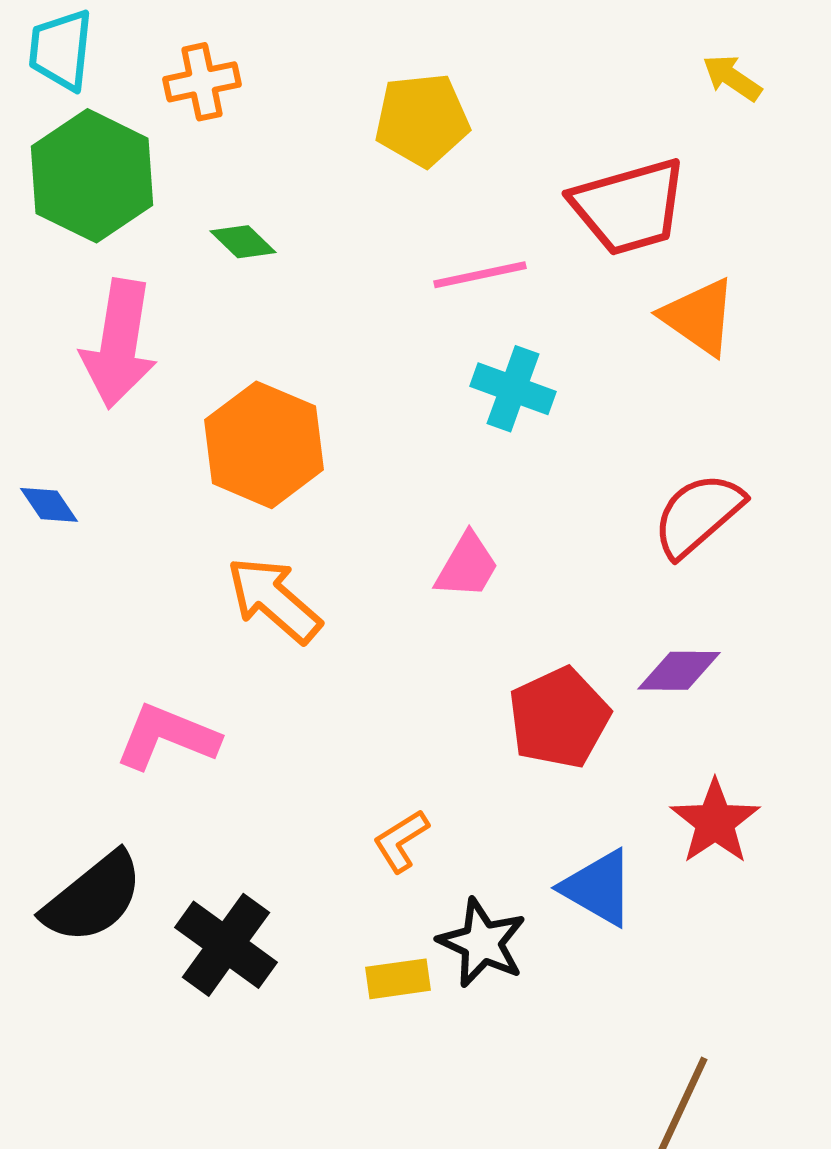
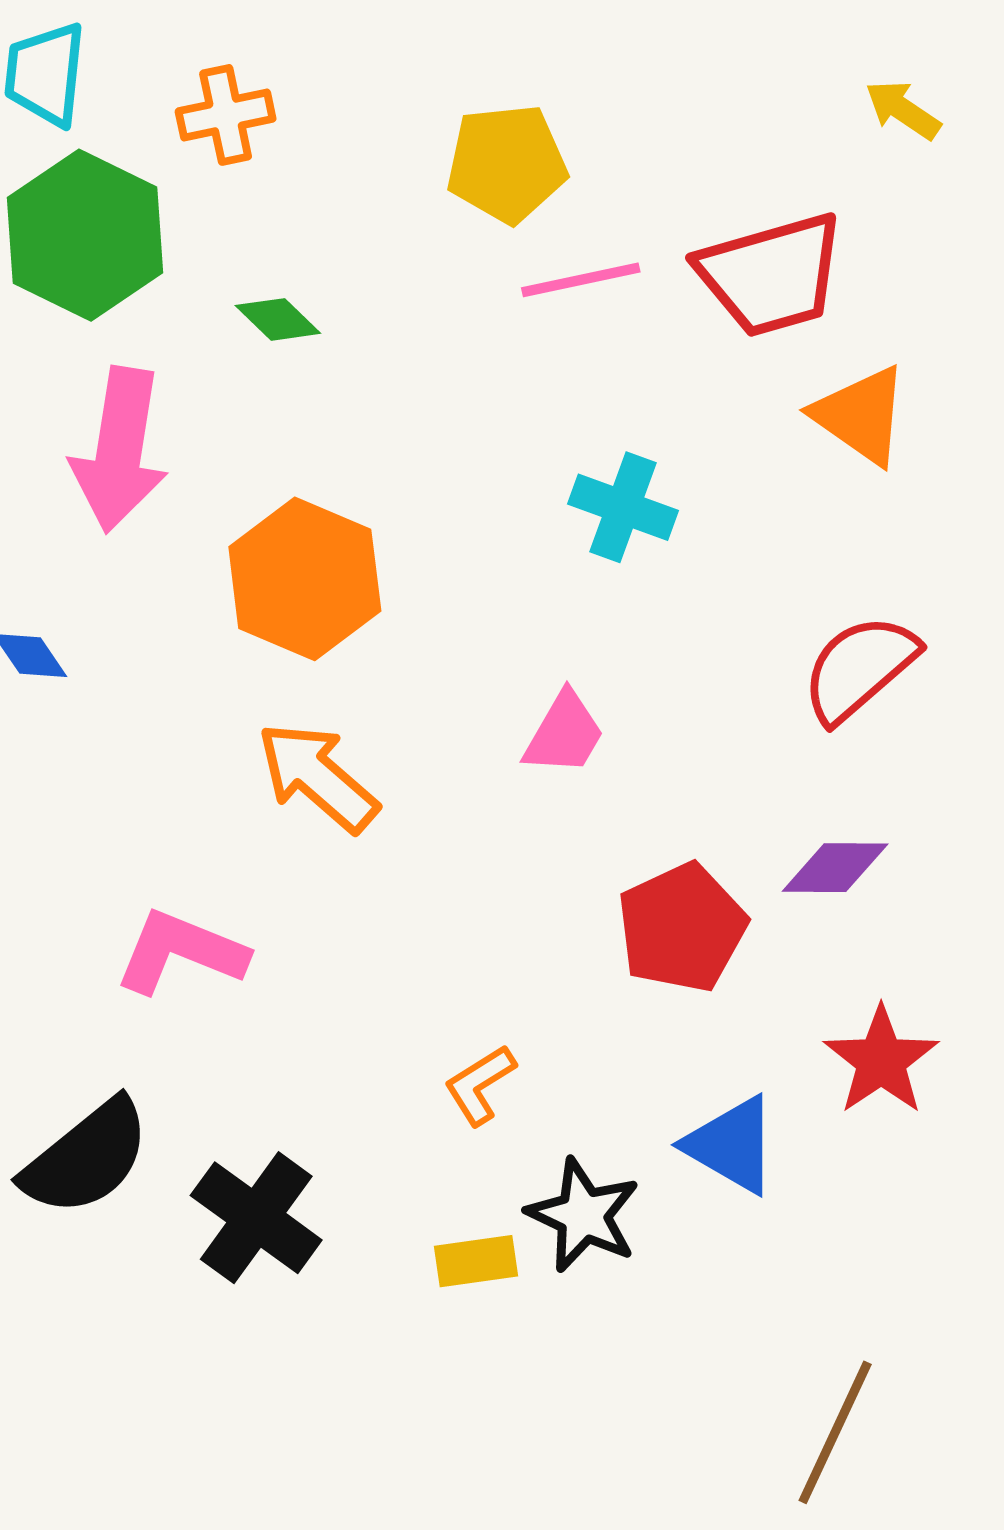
pink line: (480, 275) -> (581, 280), moved

